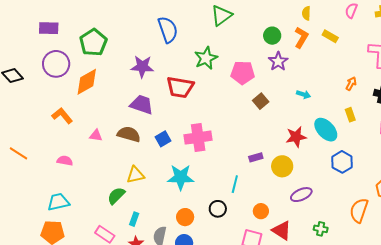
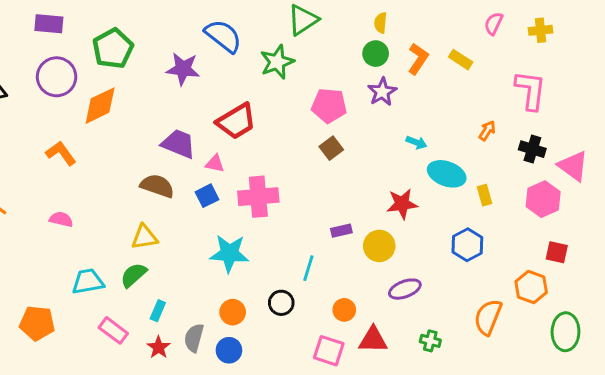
yellow semicircle: (306, 13) -> (381, 23), moved
blue semicircle: (168, 30) -> (223, 36), turned -36
green star: (206, 58) -> (277, 62), moved
purple star: (142, 67) -> (183, 69), moved
red trapezoid: (180, 87) -> (236, 121), turned -44
brown square: (261, 101) -> (331, 148), moved
yellow rectangle: (350, 115) -> (484, 195), moved
cyan ellipse: (326, 130) -> (447, 174), moved, turned -30
pink triangle: (96, 135) -> (215, 164), moved
yellow triangle: (135, 175) -> (144, 237), moved
cyan trapezoid: (58, 202) -> (88, 281), moved
red triangle: (282, 230) -> (373, 340), turned -35

